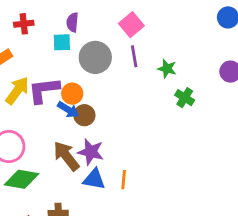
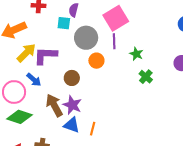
pink square: (131, 25) -> (116, 18), size x1.4
orange circle: (72, 94) -> (96, 61), moved
blue arrow: (68, 110) -> (34, 80), moved

